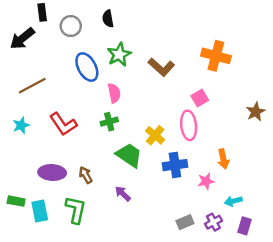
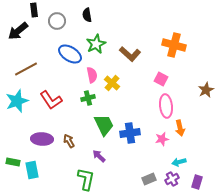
blue ellipse: (87, 67) -> (70, 54), turned -30
pink square: (200, 98) -> (161, 79), turned -32
cyan star: (21, 125) -> (17, 101), size x1.6
pink ellipse: (189, 125) -> (166, 106), moved
yellow cross: (155, 135) -> (112, 83), moved
green trapezoid: (129, 155) -> (104, 125), turned 30
blue cross: (175, 165) -> (130, 133), moved
pink star: (206, 181) -> (162, 139), moved
cyan arrow: (233, 201) -> (179, 162), moved
green L-shape: (76, 210) -> (86, 179), moved

